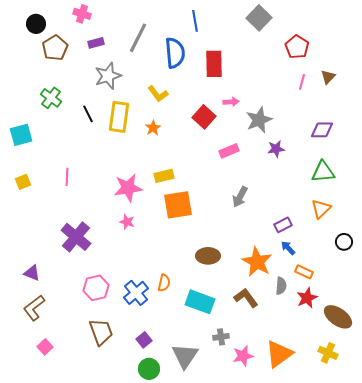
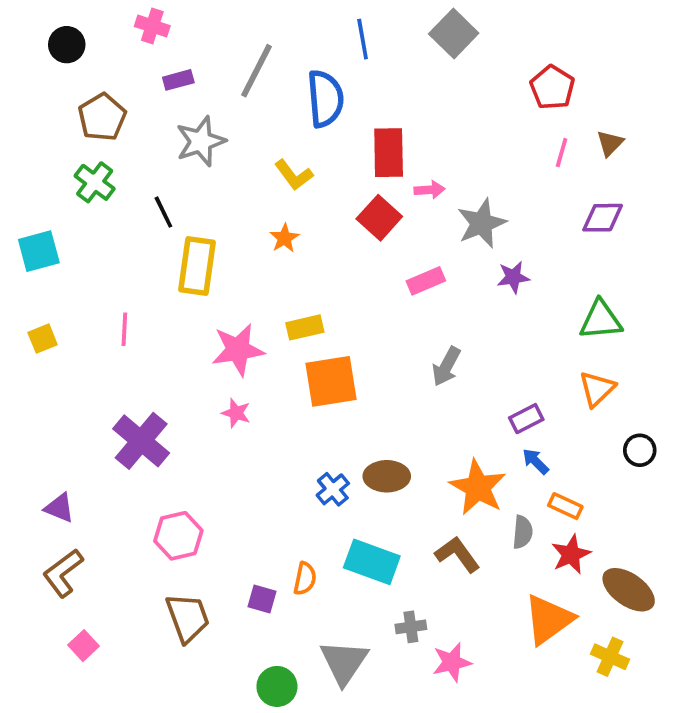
gray square: (259, 18) -> (454, 33), moved
brown pentagon: (55, 48) -> (102, 117), moved
red rectangle: (214, 64) -> (389, 153), moved
yellow rectangle: (119, 117) -> (197, 266), moved
purple diamond: (322, 130) -> (603, 218), moved
orange semicircle: (164, 283) -> (305, 579), moved
blue cross: (136, 293) -> (333, 489), moved, size x0.7
purple square: (144, 340) -> (262, 599), moved, turned -35
orange triangle: (279, 354) -> (549, 620), moved

